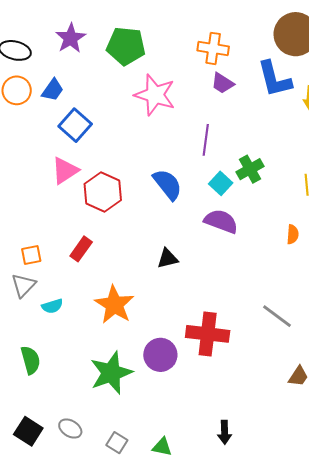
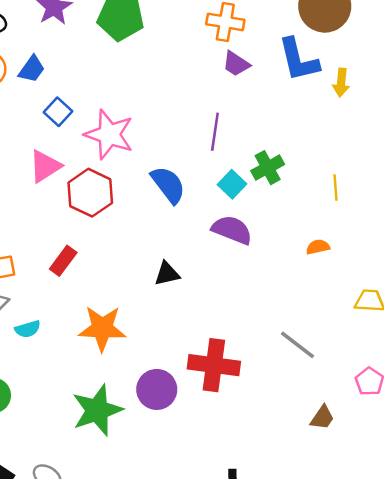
pink star: (155, 95) -> (109, 134), moved
blue square: (75, 125) -> (58, 112), size x0.7
orange semicircle: (293, 234) -> (318, 247), turned -108
orange star: (114, 305) -> (102, 328), turned -30

